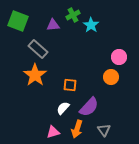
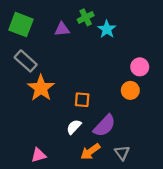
gray rectangle: (38, 49) -> (26, 61), moved
orange arrow: (77, 129) -> (90, 152), turned 36
pink triangle: (53, 132) -> (39, 155), moved

